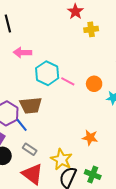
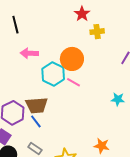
orange circle: (94, 84) -> (72, 59), moved, size x1.5
blue line: (22, 125) -> (36, 121), moved
orange star: (90, 138) -> (102, 146), moved

